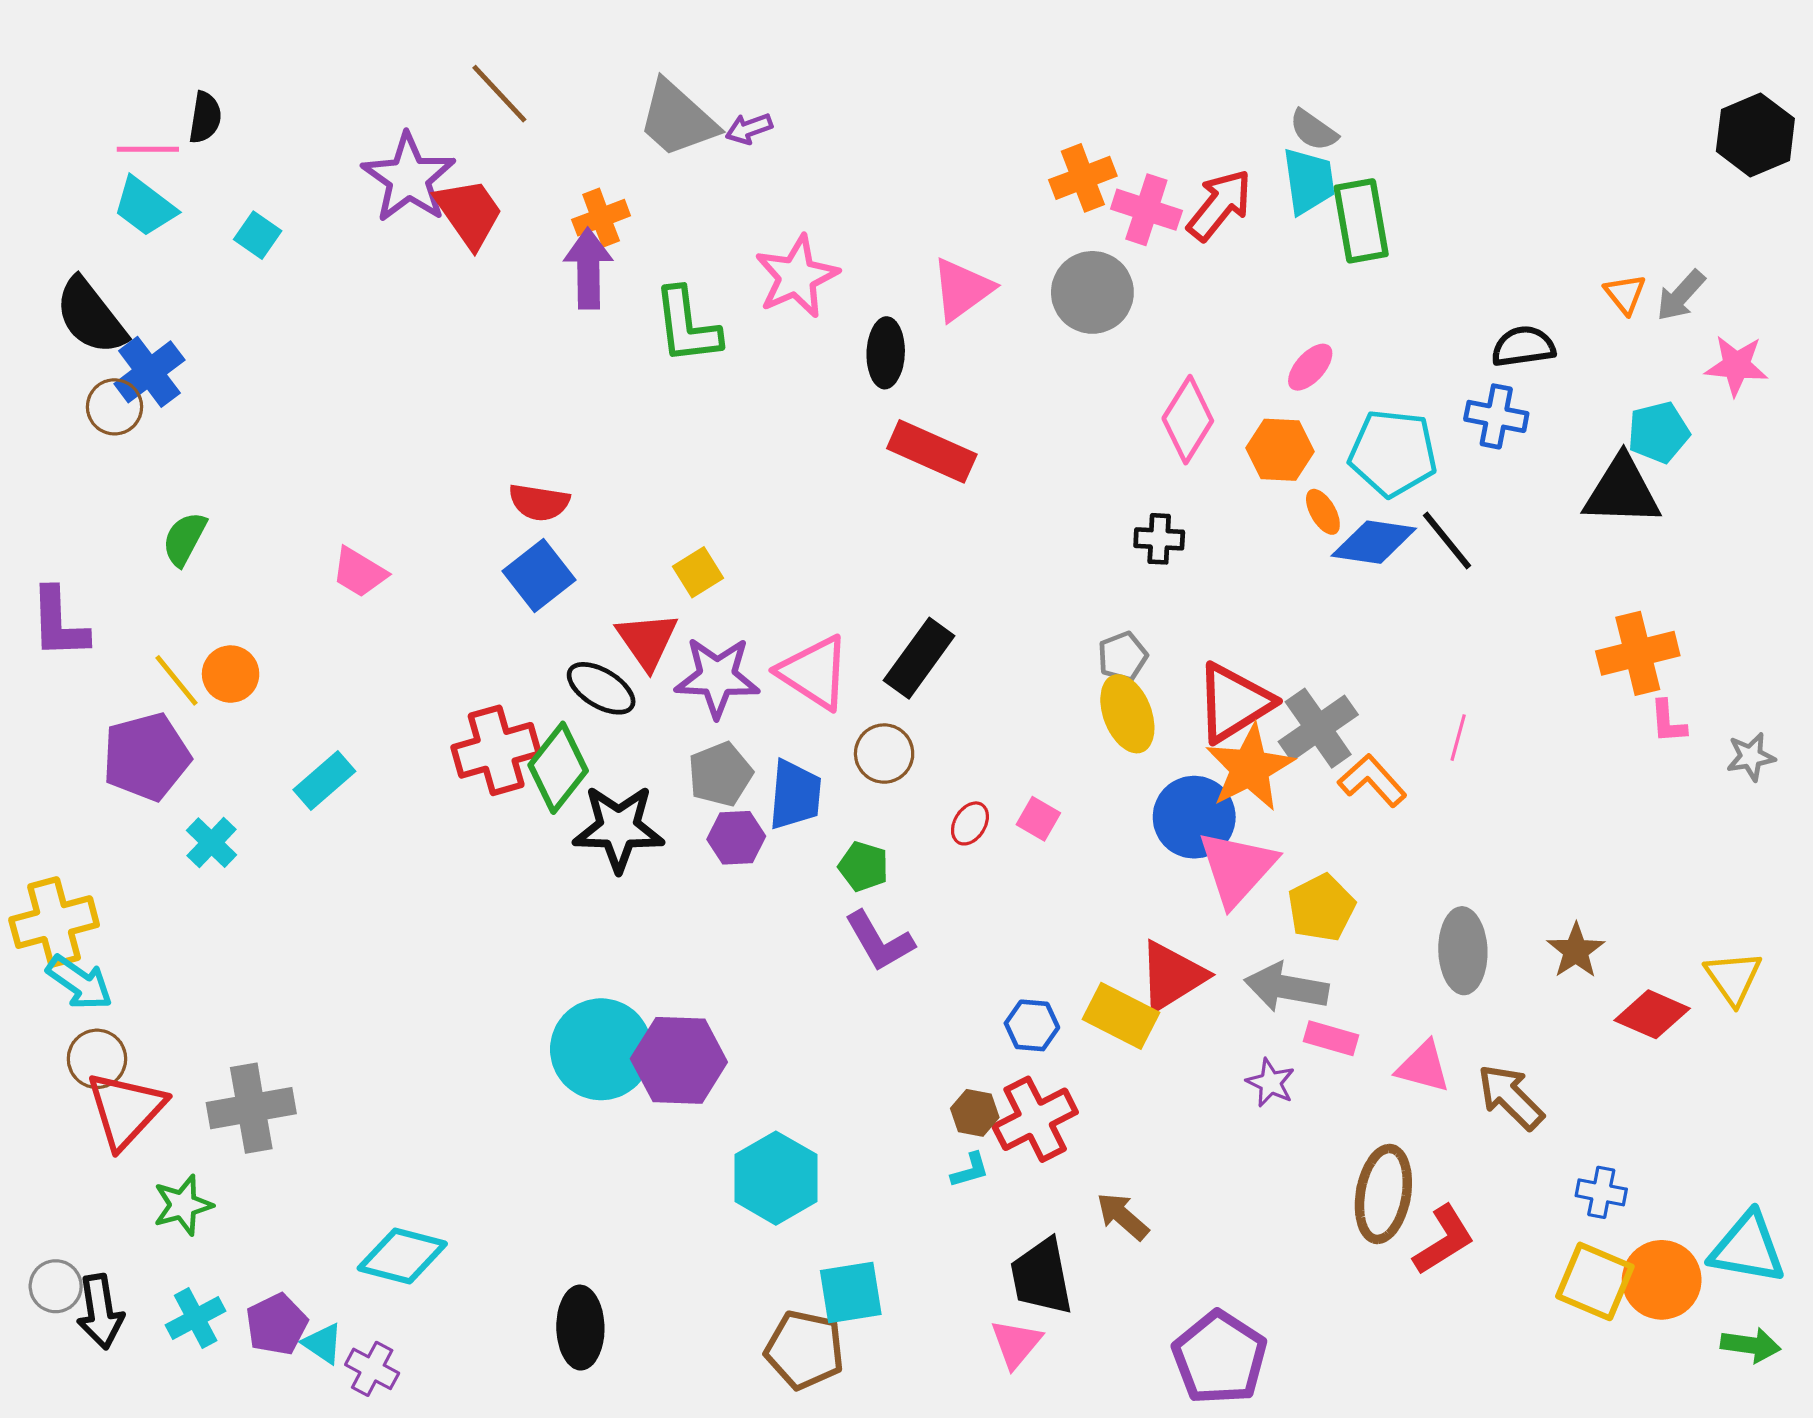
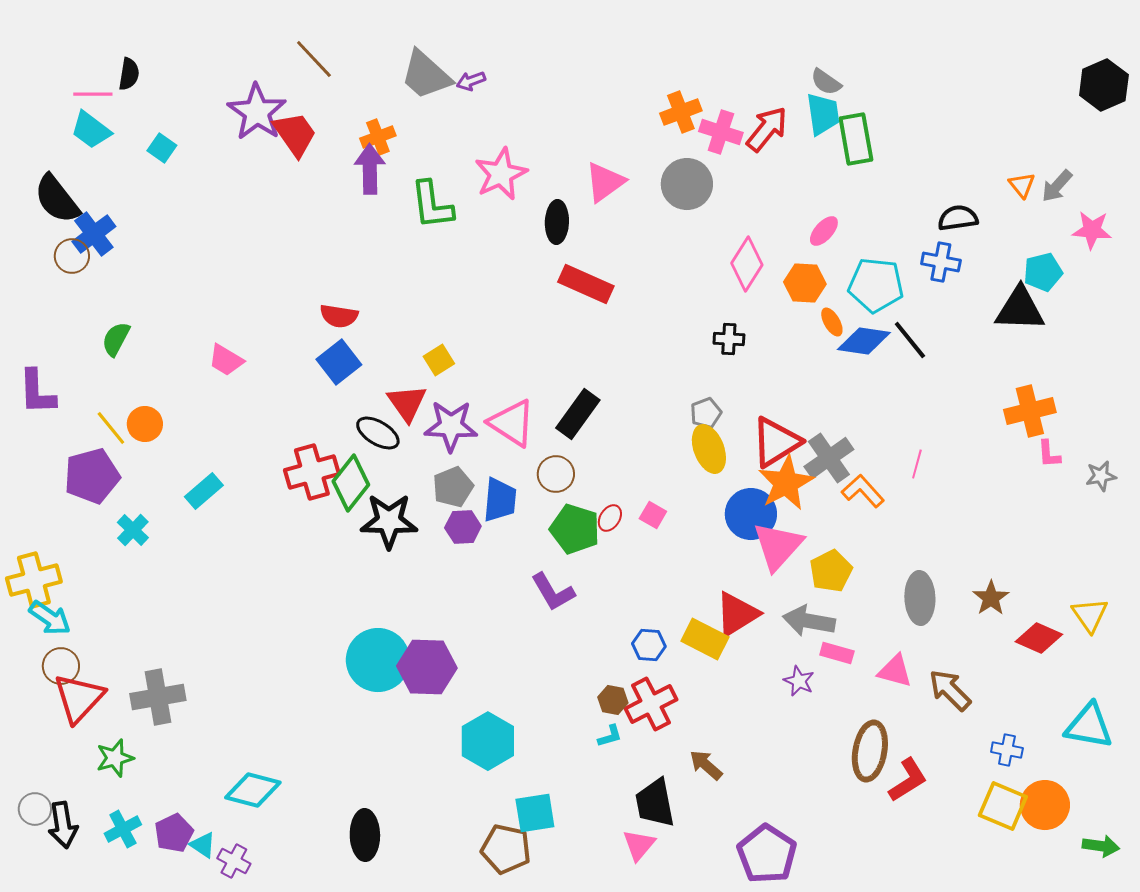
green pentagon: (863, 866) -> (575, 529), moved, size x1.6
cyan triangle: (1748, 1248) -> (1089, 726), moved

